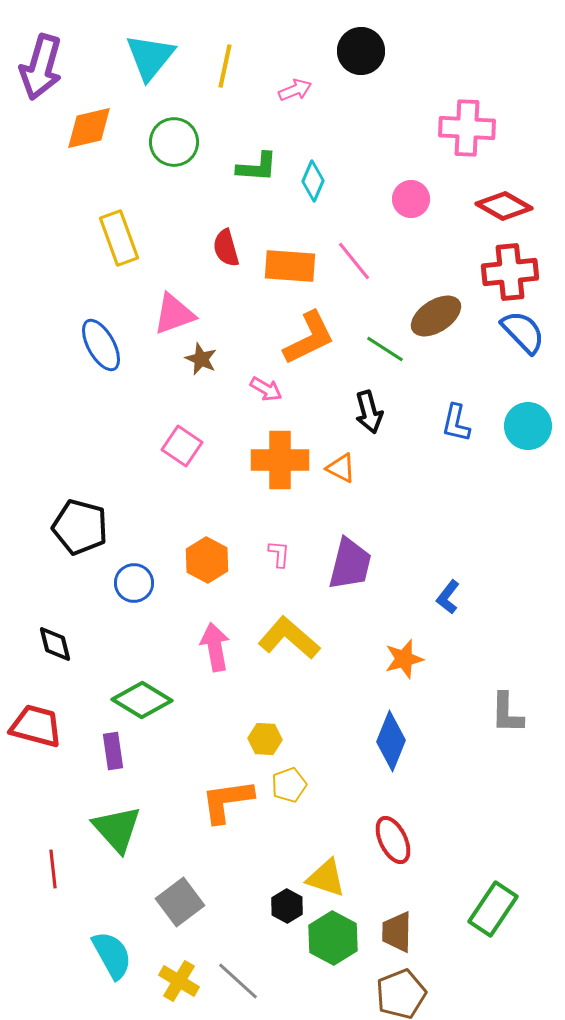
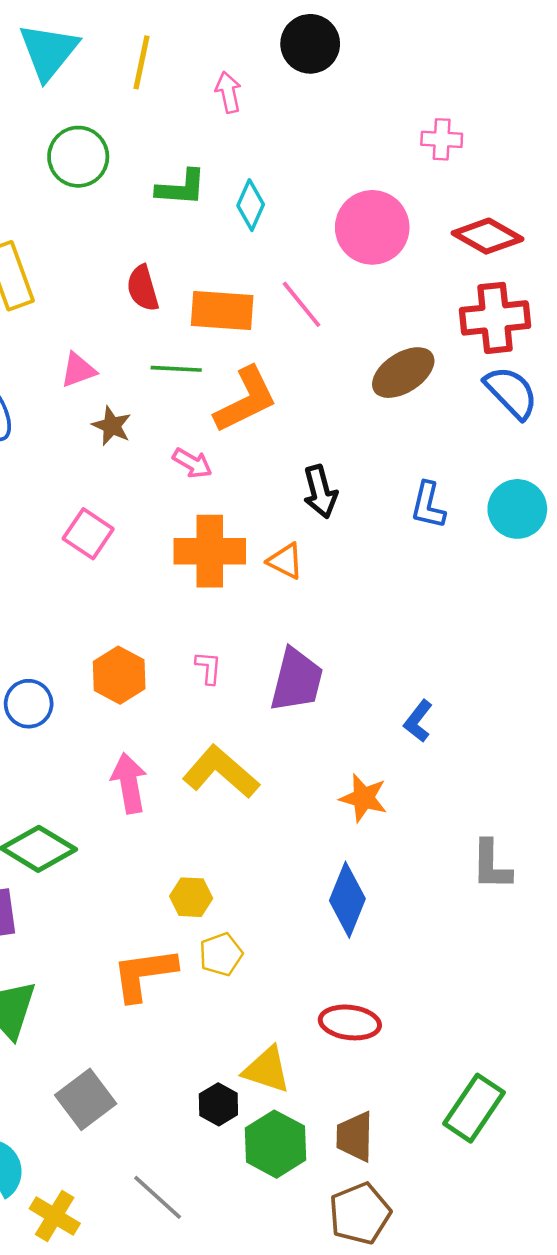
pink arrow: (295, 90) -> (228, 92), turned -80
pink cross: (467, 128) -> (442, 139), size x0.6
pink circle: (411, 199) -> (372, 227), size x1.6
pink triangle: (174, 314) -> (78, 370), size x0.7
green line: (385, 349) -> (176, 369), moved, turned -30
orange star: (404, 659) -> (364, 798), turned 30
red ellipse: (393, 840) -> (350, 1022), turned -57
yellow cross: (179, 981) -> (55, 1216), moved

